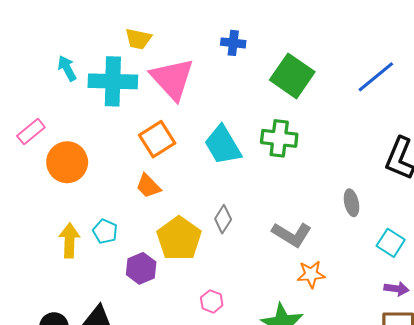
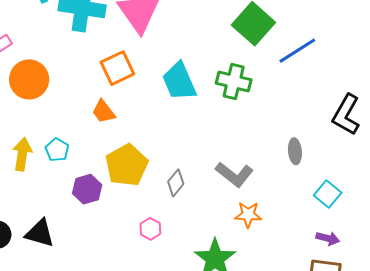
blue line: (376, 77) -> (297, 51), moved
gray diamond: (223, 219) -> (176, 183), moved

